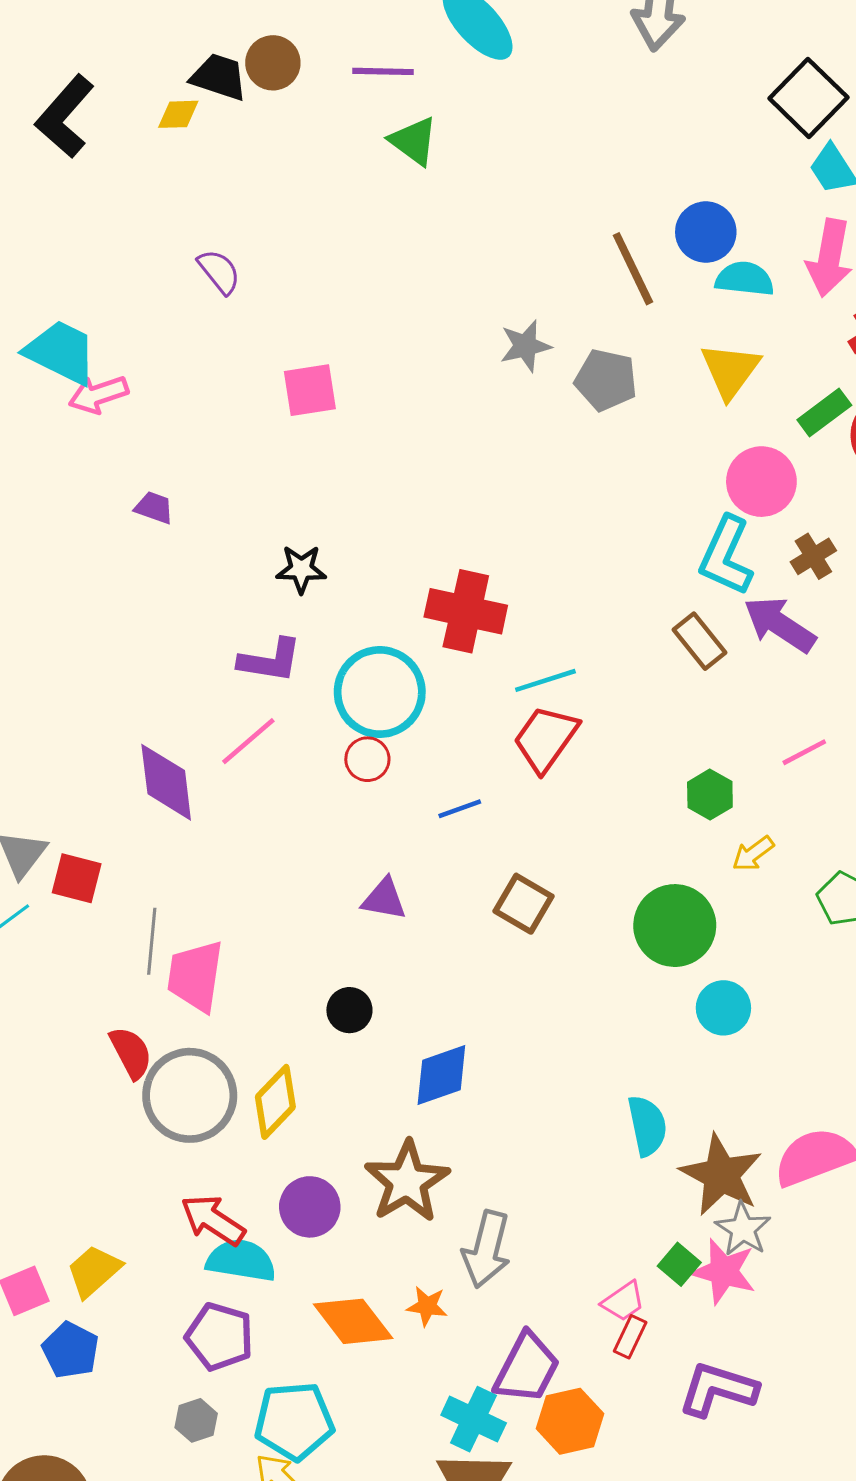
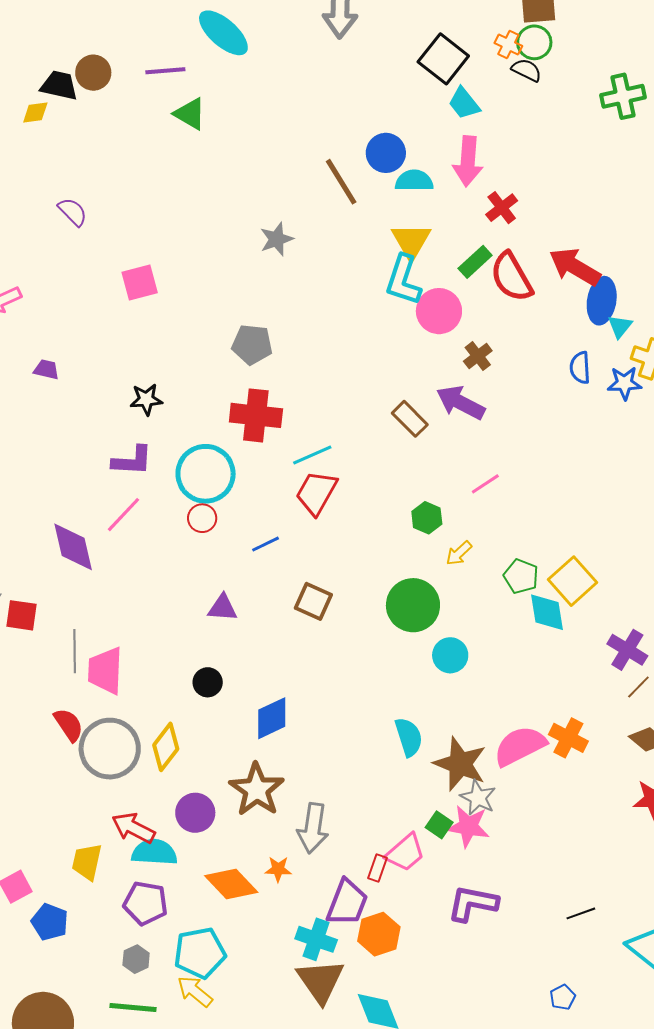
gray pentagon: (606, 380) -> (252, 345), moved
cyan L-shape: (726, 556) -> (403, 280), moved
yellow trapezoid: (94, 1271) -> (87, 862), moved, turned -30
pink trapezoid: (623, 1301) -> (405, 853), size x1.4
red rectangle: (630, 1337) -> (377, 868), moved

